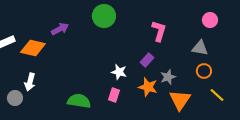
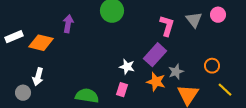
purple arrow: (60, 29) -> (68, 24), turned -54
gray triangle: (200, 48) -> (194, 20), moved, turned 42
purple rectangle: (147, 60) -> (155, 55), size x1.6

